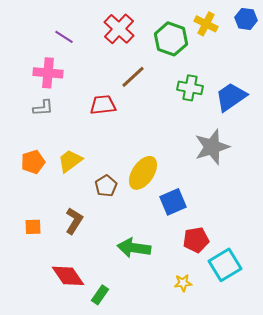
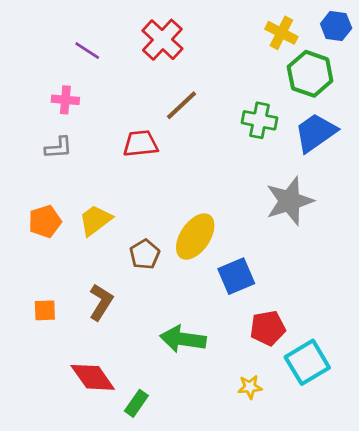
green hexagon: (171, 39) -> (310, 74), moved
pink cross: (48, 73) -> (65, 100), size x0.7

